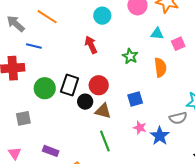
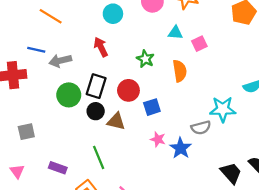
gray arrow: (16, 24) -> (60, 61), moved, turned -54
black rectangle: (70, 85) -> (96, 86), moved
red circle: (99, 85) -> (128, 90), moved
green circle: (45, 88) -> (69, 95), moved
green line: (105, 141) -> (99, 157), moved

